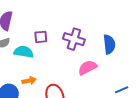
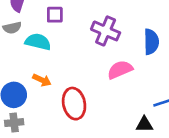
purple square: (41, 37) -> (55, 15), moved
orange arrow: (29, 81) -> (42, 80), turned 32

